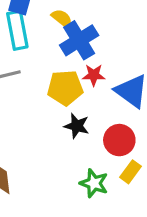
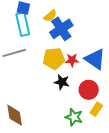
yellow semicircle: (62, 18) -> (50, 16), turned 104
red star: (94, 75) -> (72, 60), moved

